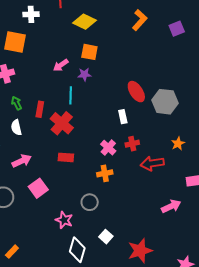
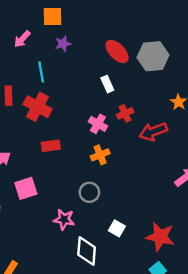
purple star: (84, 74) -> (63, 44), moved
pink square: (38, 188) -> (26, 188), turned 30
red star: (140, 251) -> (160, 237), turned -30

